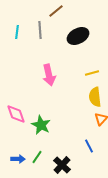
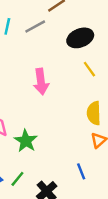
gray line: (40, 30) -> (35, 26), turned 60
yellow line: (92, 73) -> (89, 69), moved, turned 64

